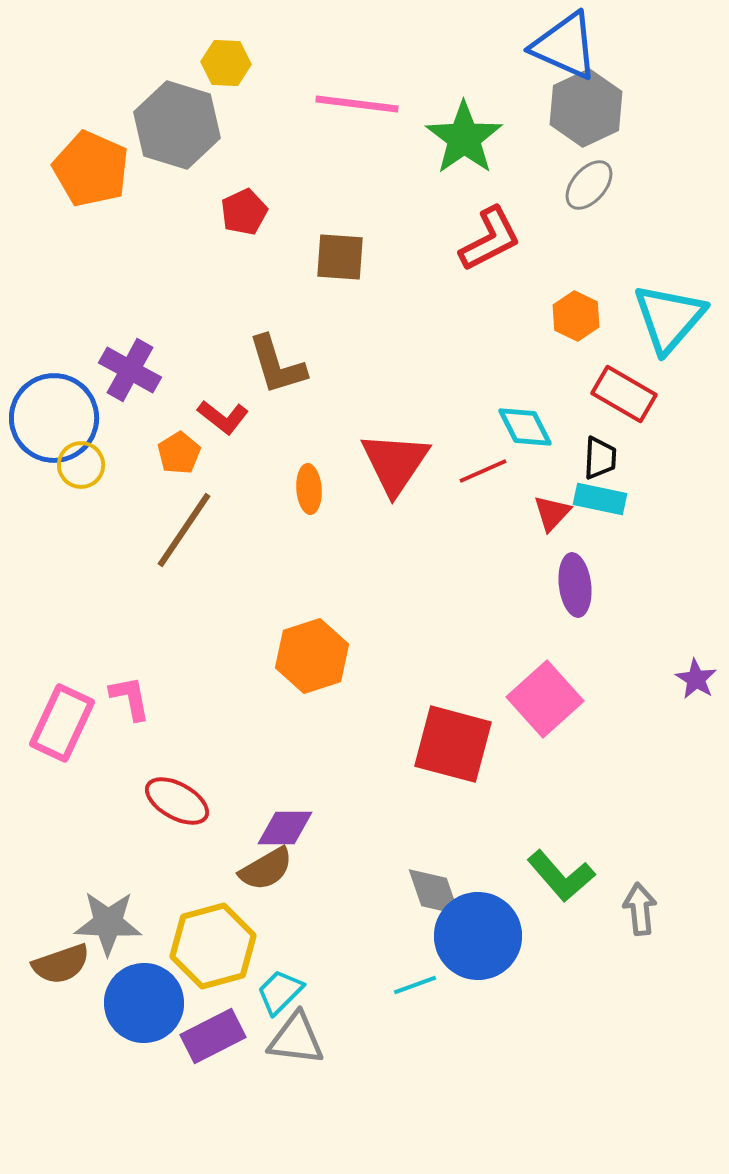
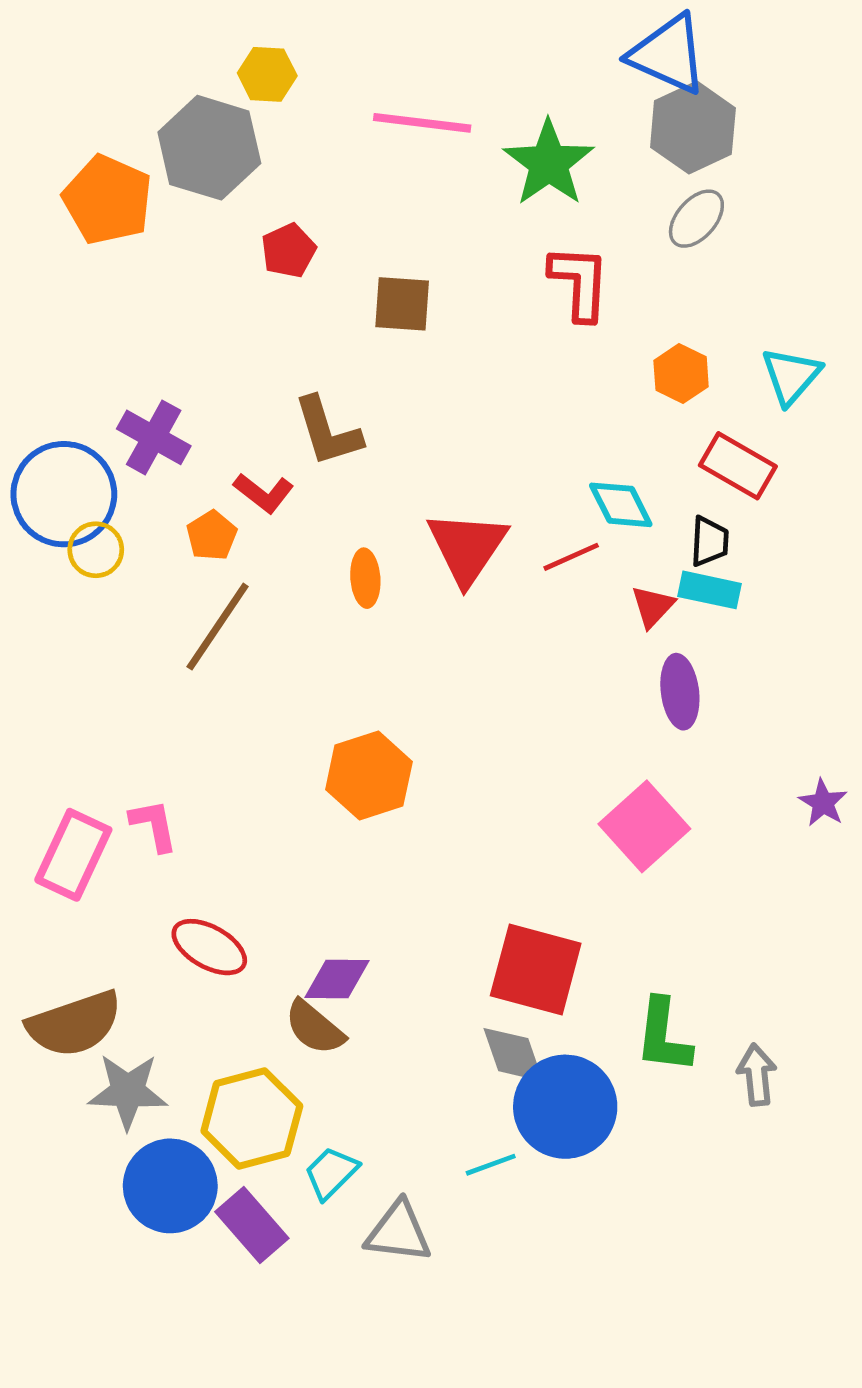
red L-shape: (490, 239) -> (579, 282), turned -60
cyan triangle: (669, 318) -> (791, 376), size x0.7
red square: (453, 744) -> (536, 970), moved
brown semicircle: (266, 869) -> (315, 1027), turned 70
green L-shape: (561, 876) -> (663, 1036), turned 48
brown semicircle: (61, 964) -> (74, 1024), moved, size x1.4
purple rectangle: (213, 1036) -> (252, 1225), turned 76
gray triangle: (296, 1039) -> (398, 1232), moved

